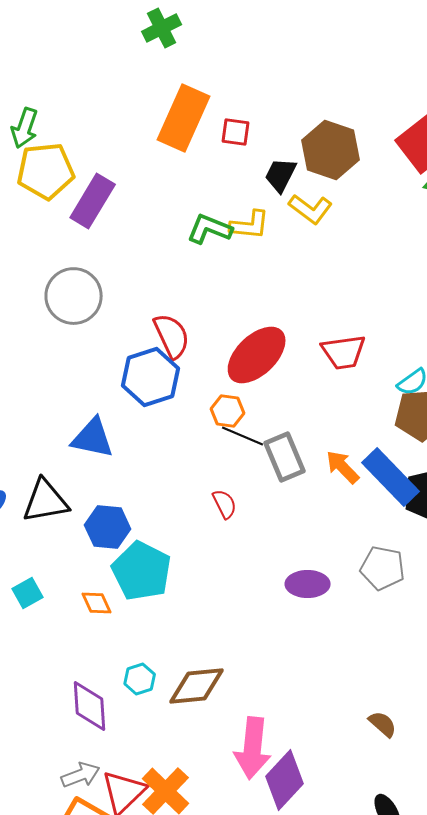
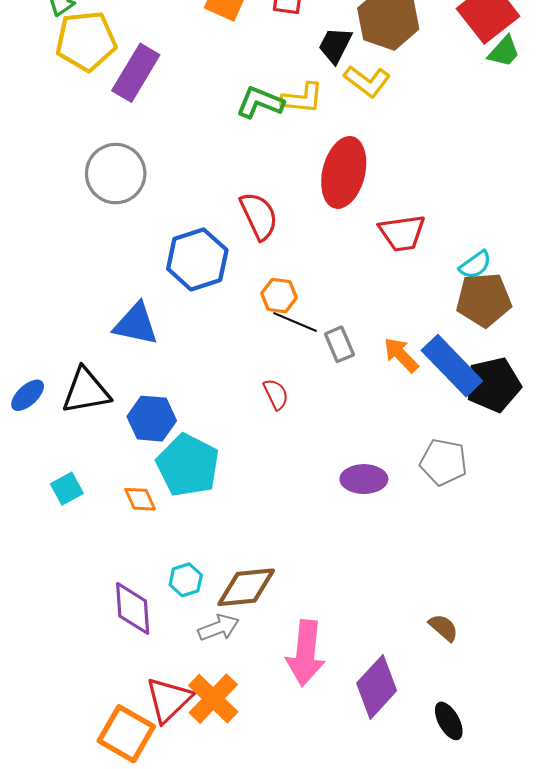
red semicircle: (172, 336) -> (259, 216), moved
red ellipse: (257, 355) -> (344, 172), moved, turned -32
gray rectangle: (285, 457) -> (339, 344), size x0.7
gray arrow: (81, 775) -> (219, 628), moved
purple diamond: (285, 780) -> (377, 687), moved

